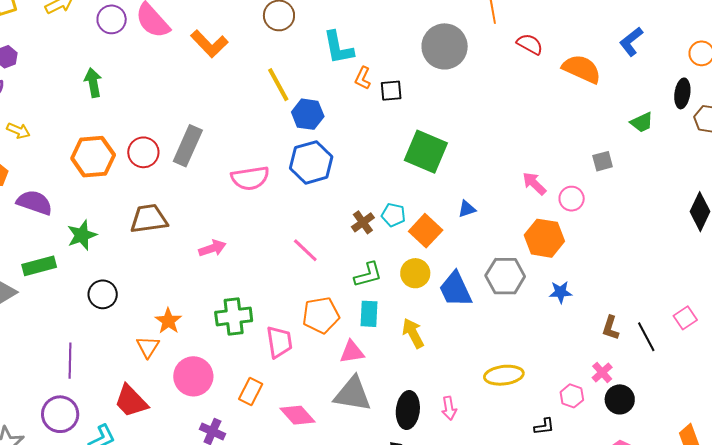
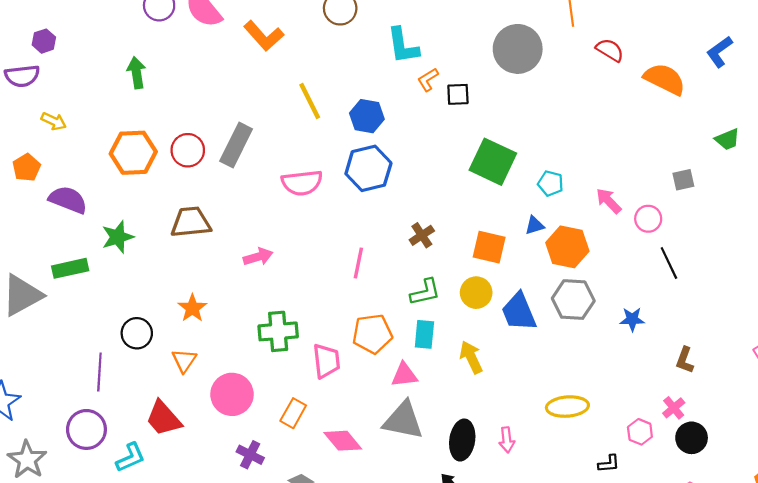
orange L-shape: (363, 78) -> (428, 80), turned 30
yellow line: (278, 85) -> (310, 101), moved
cyan pentagon: (393, 215) -> (551, 183), moved
orange square: (426, 231) -> (489, 247), turned -32
orange hexagon: (544, 238) -> (567, 247), moved
pink line: (305, 250) -> (358, 263), turned 56
black circle: (103, 294) -> (137, 333), moved
orange star: (168, 321) -> (192, 308), moved
black line: (646, 337) -> (669, 263), moved

